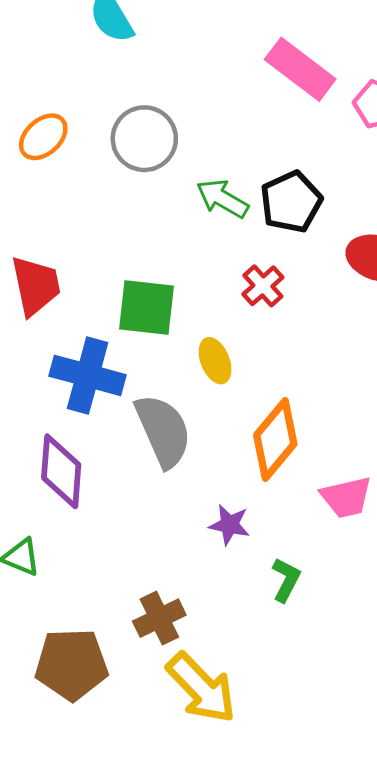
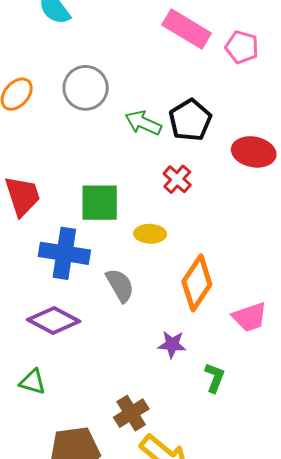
yellow ellipse: (215, 361) -> (150, 234), turned -60
gray semicircle: (163, 431) -> (120, 285), size x0.7
purple diamond: (61, 471) -> (54, 320), turned -60

